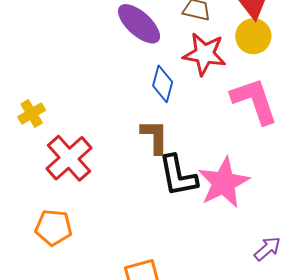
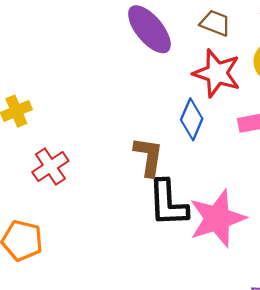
blue diamond: (163, 84) -> (192, 119), moved
red cross: (69, 158) -> (50, 167), size x0.7

